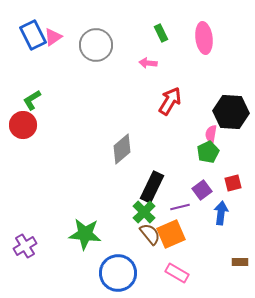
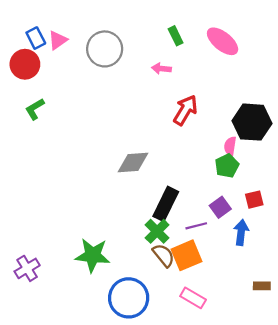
blue rectangle: (33, 35) -> (36, 38), size x0.7
pink ellipse: (204, 38) -> (223, 41), turned -44
red circle: (23, 125) -> (25, 64), moved
gray diamond: (122, 149) -> (133, 162), turned 36

